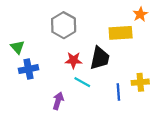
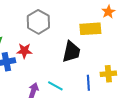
red star: (73, 60) -> (24, 51), moved
cyan line: (82, 82) -> (55, 86), moved

